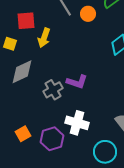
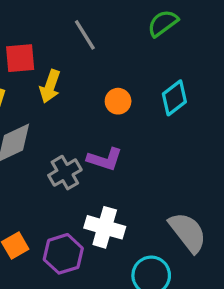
orange circle: (88, 14) -> (118, 101), moved

